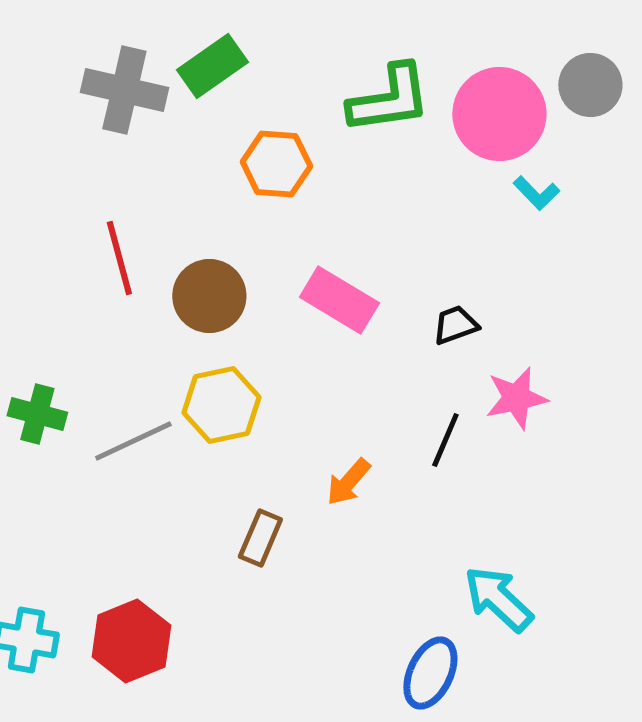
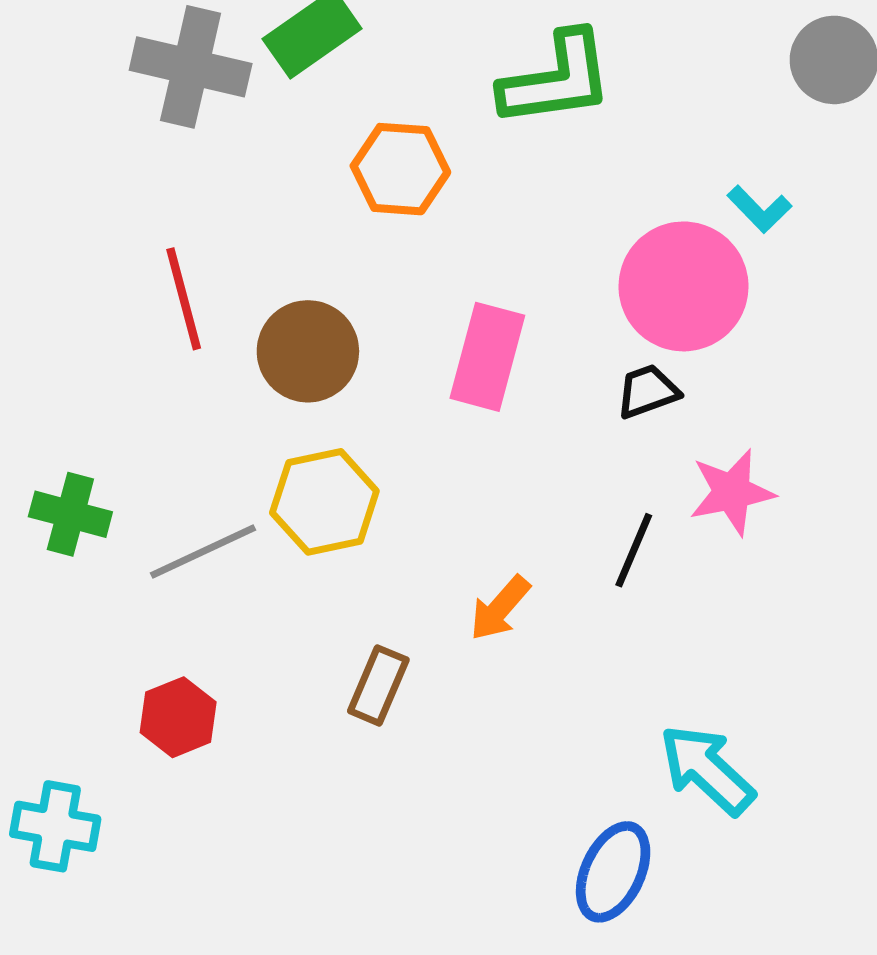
pink circle: (499, 114) -> (683, 286), moved
pink rectangle: (339, 300) -> (487, 357), turned 74
red hexagon: (131, 641) -> (178, 717), moved, size x0.7

